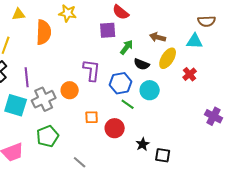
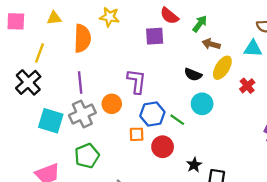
green arrow: (127, 47) -> (200, 24), moved
purple line: (27, 77) -> (80, 82), moved
blue hexagon: (121, 83) -> (152, 114), moved

